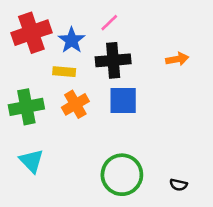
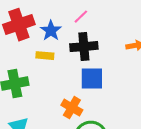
orange cross: (75, 104) -> (72, 108), moved, turned -30

